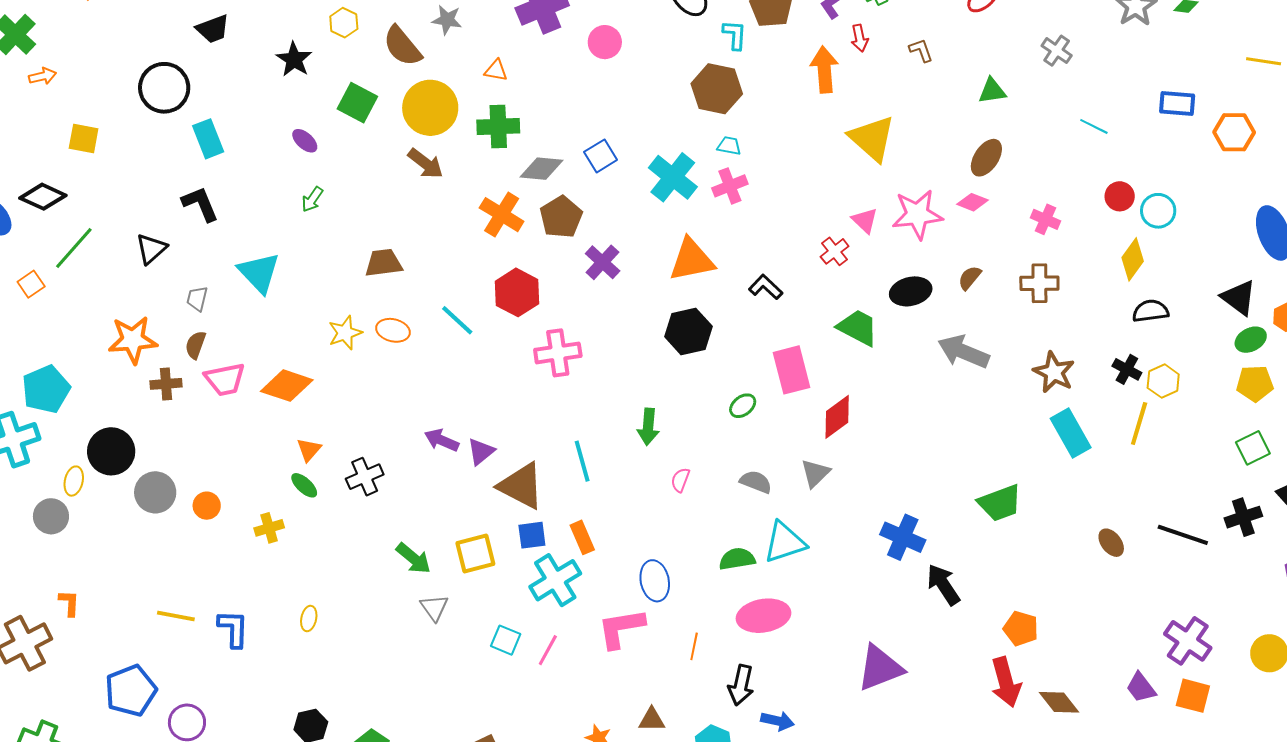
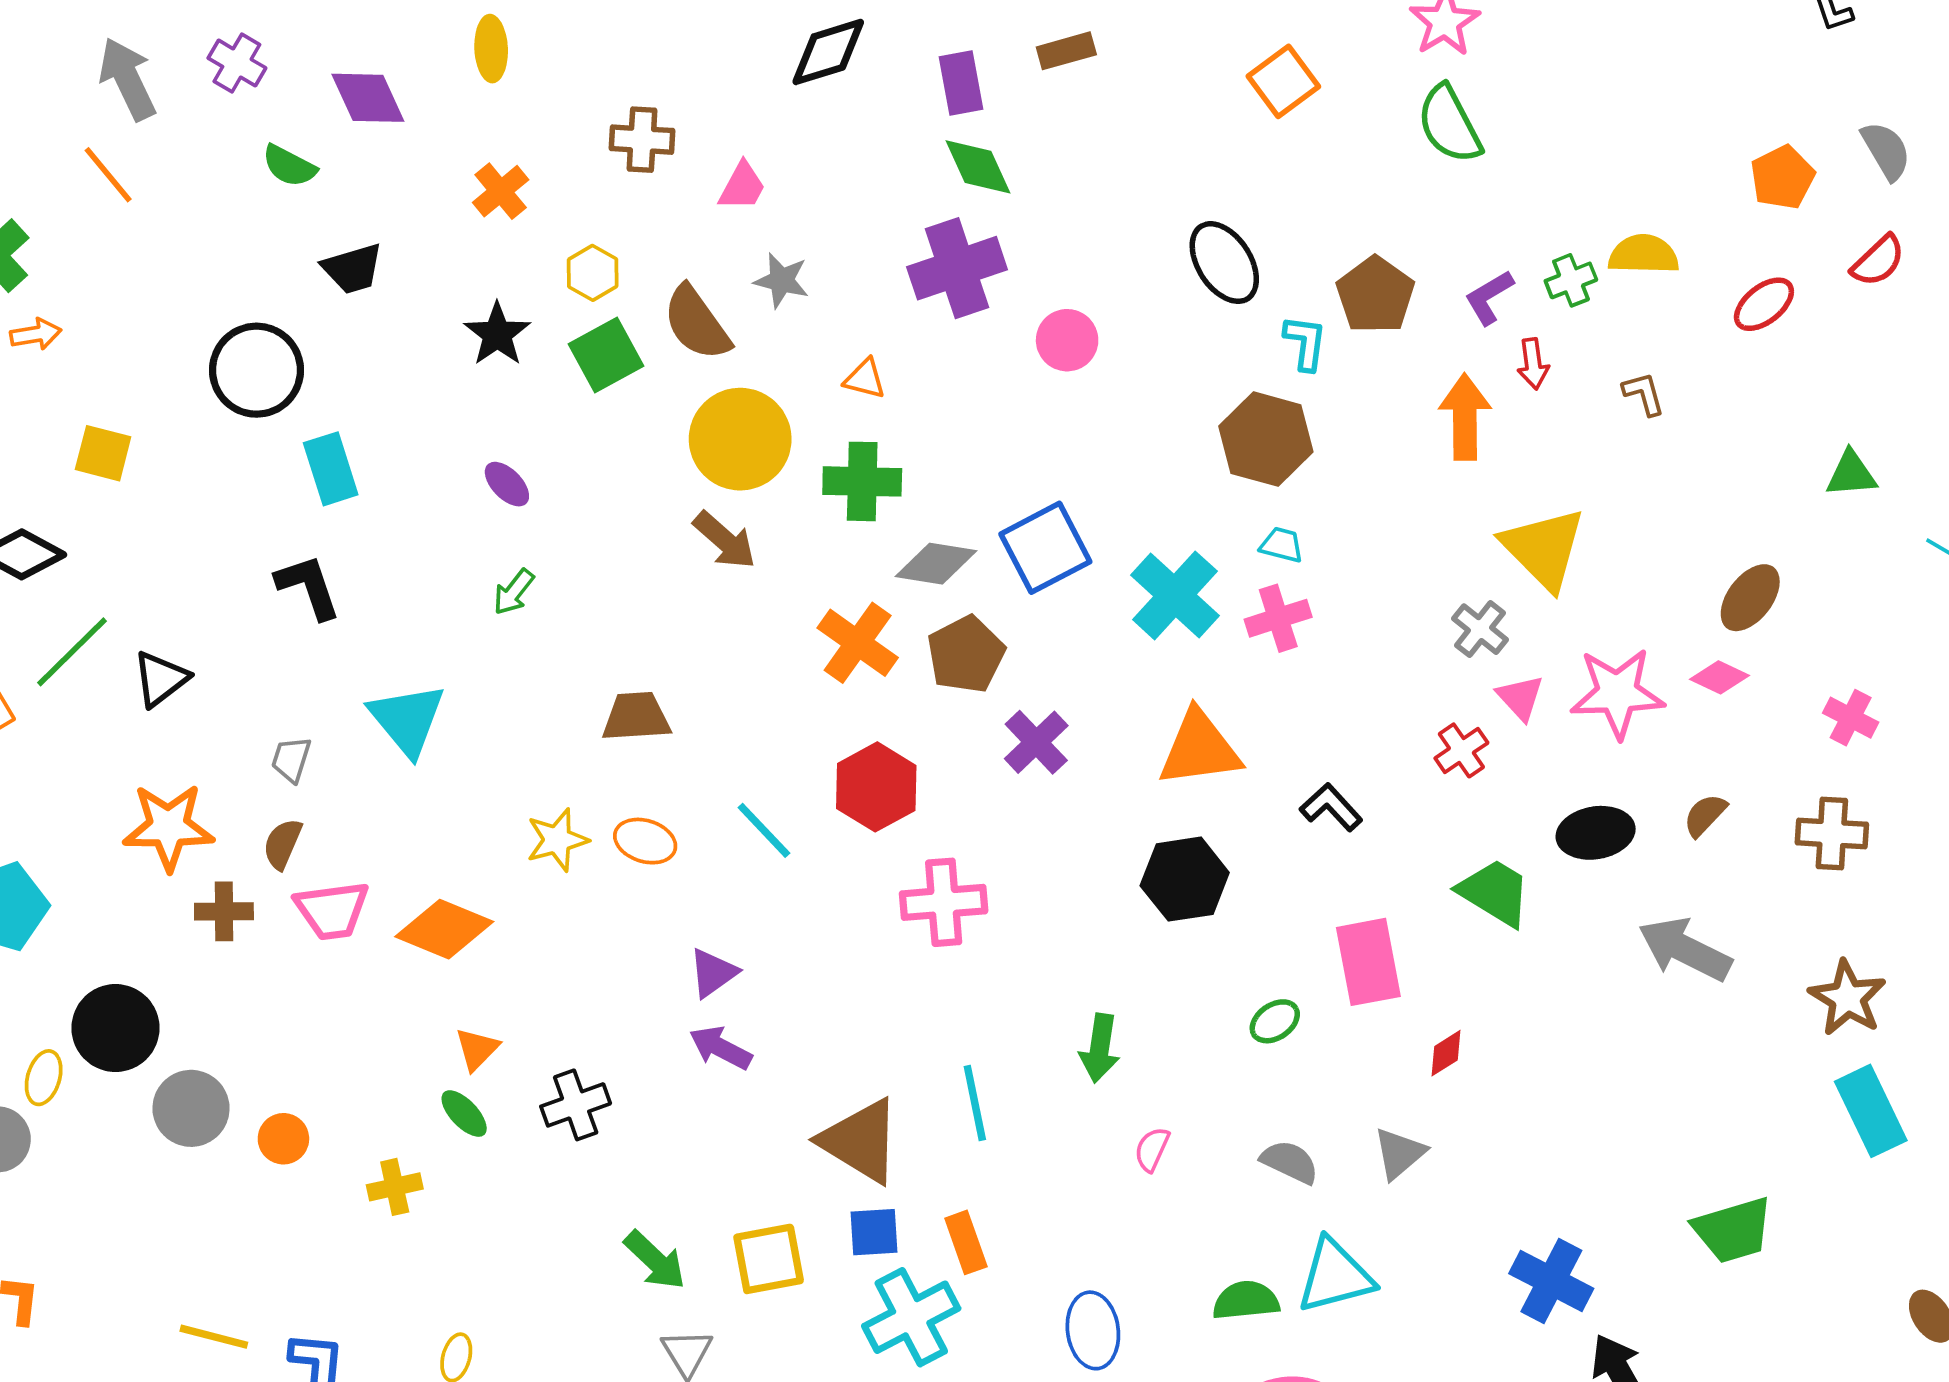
gray cross: (1057, 51) -> (1480, 629), moved
green triangle: (992, 91) -> (1851, 474), moved
green square: (357, 103) -> (606, 355), moved, turned 30
blue square: (601, 156) -> (1045, 548), size x1.5
black triangle: (151, 249) -> (161, 679), moved
red diamond: (837, 417) -> (1446, 1053), size x0.6
purple triangle: (481, 452) -> (713, 973), moved

